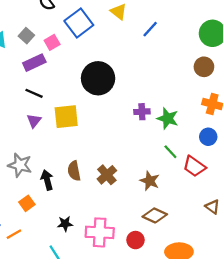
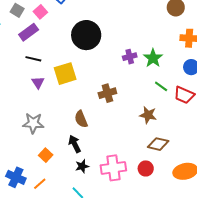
green star: (168, 118) -> (153, 58), turned 30
brown cross: (107, 175) -> (107, 93), moved, turned 36
black arrow: (47, 180) -> (75, 144), moved

